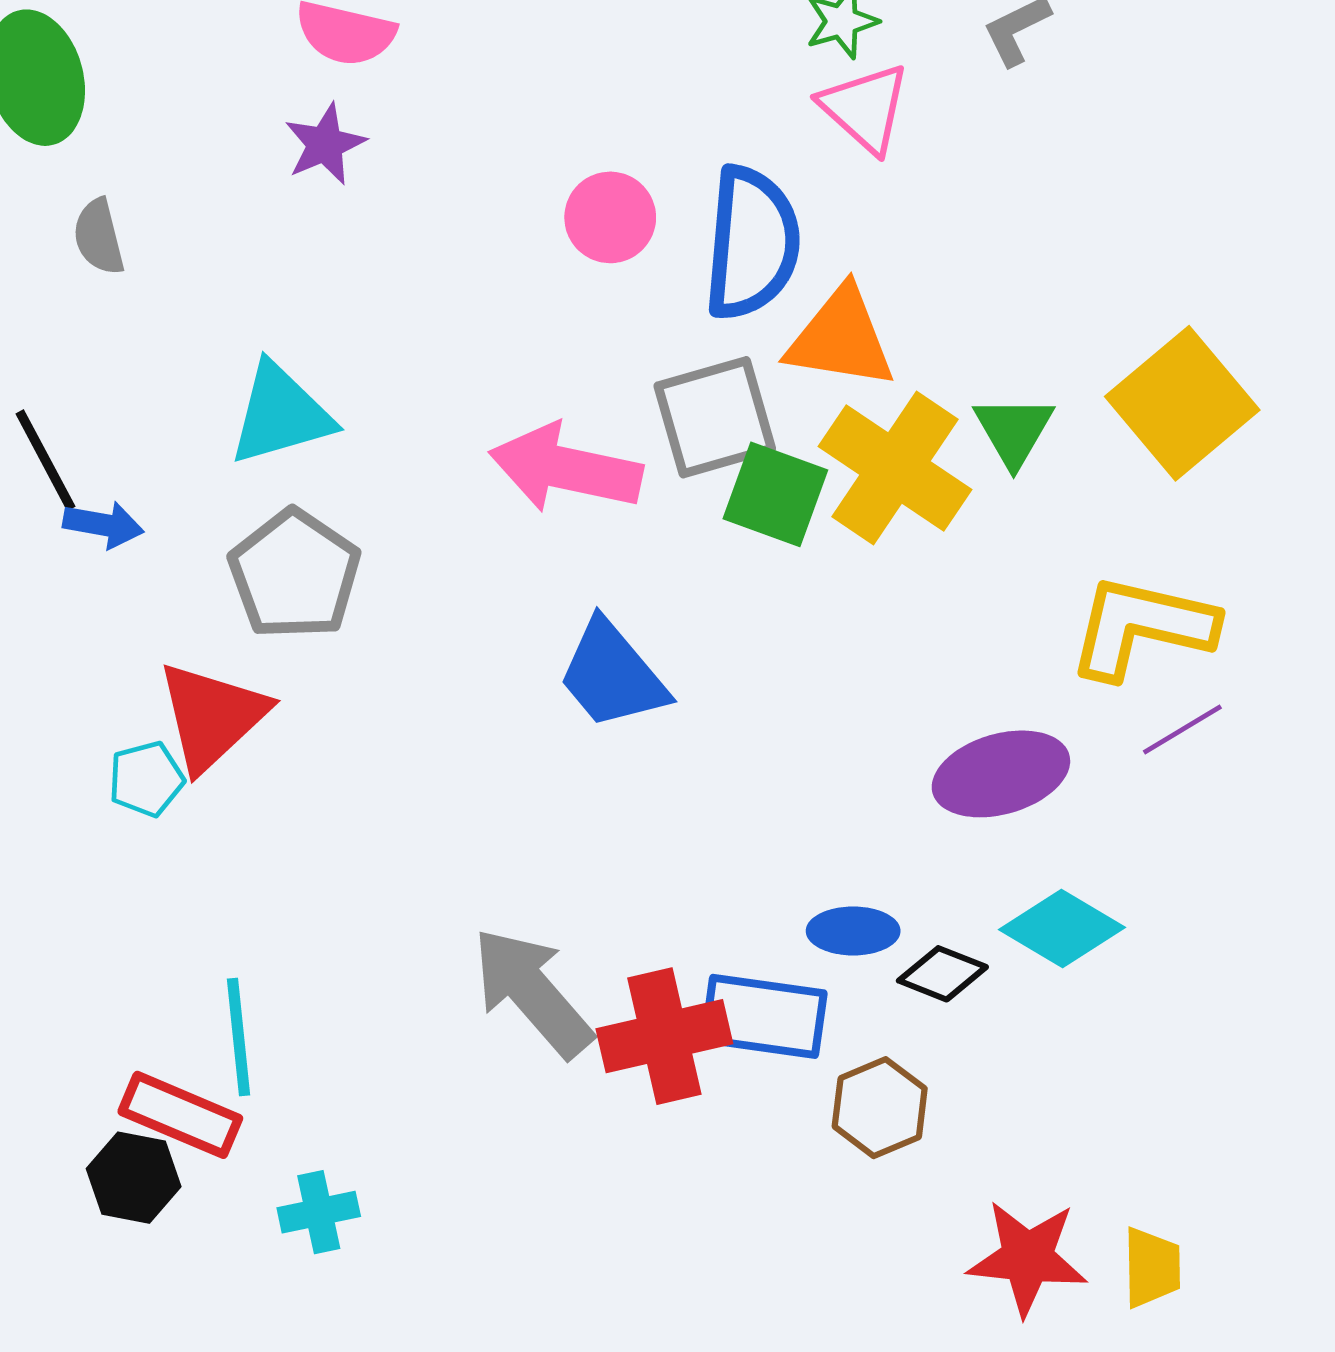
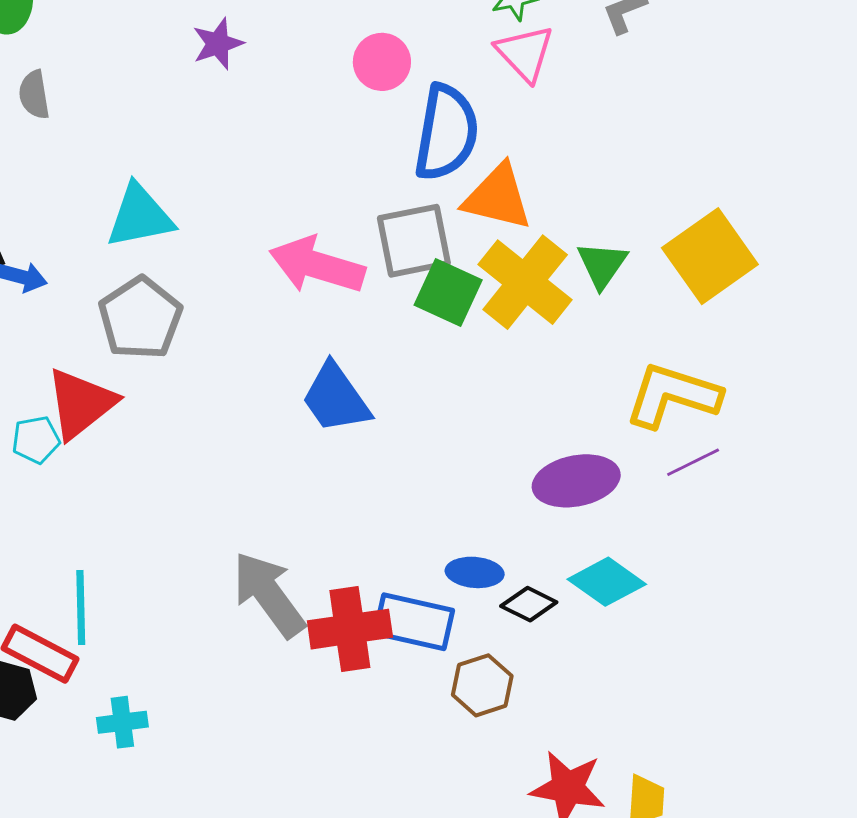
purple star: (325, 144) -> (218, 44), moved
pink circle: (610, 217) -> (382, 62), moved

